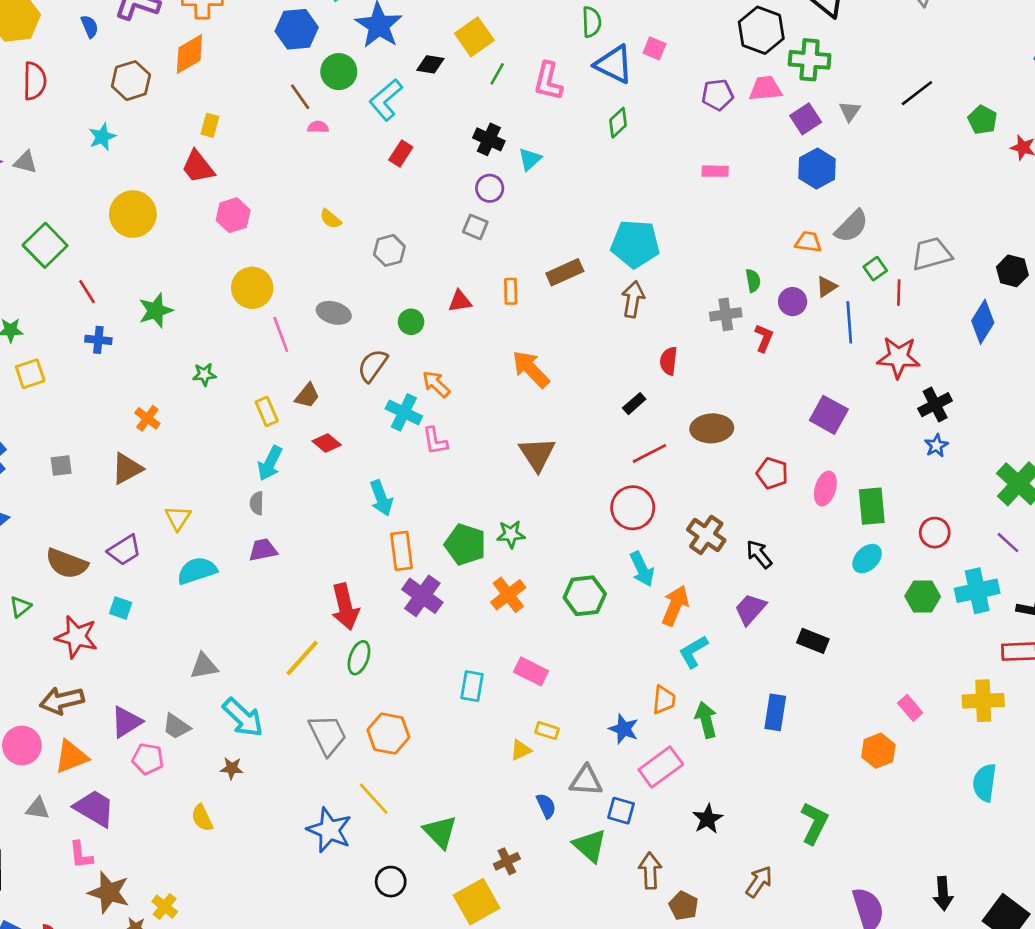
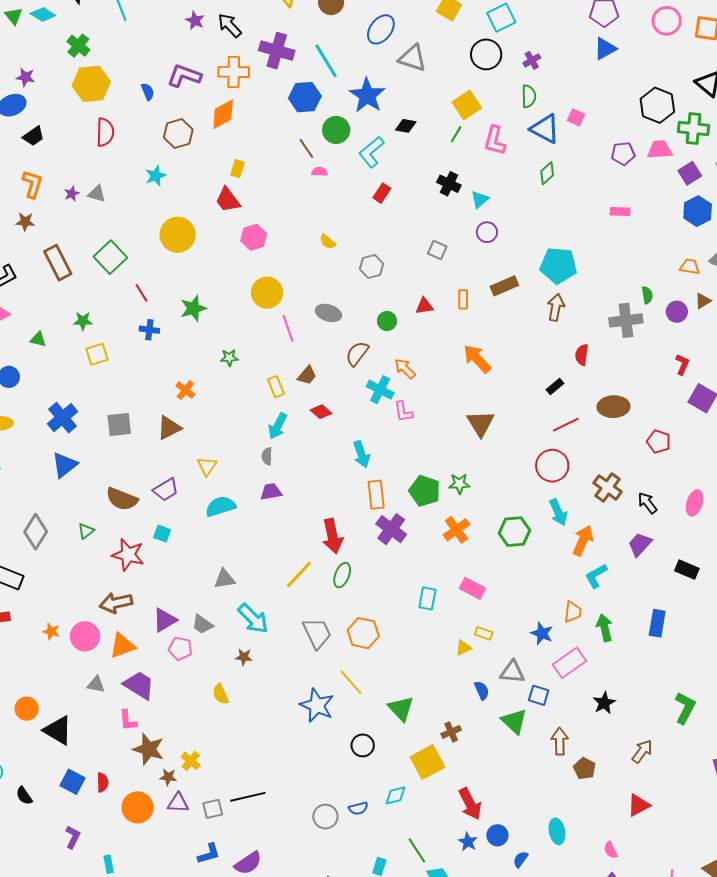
yellow square: (474, 37) -> (467, 105), moved
purple circle: (490, 188) -> (487, 232), moved
gray cross: (726, 314) -> (626, 320), size x1.4
red L-shape: (764, 338) -> (682, 364), moved
gray square: (61, 466) -> (119, 424), size x1.5
pink ellipse: (825, 489) -> (695, 503), moved

